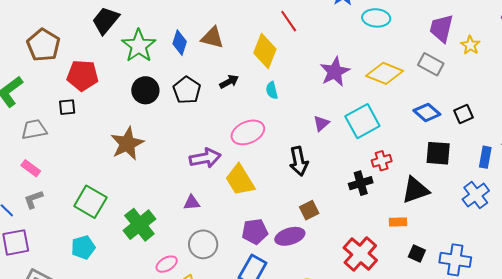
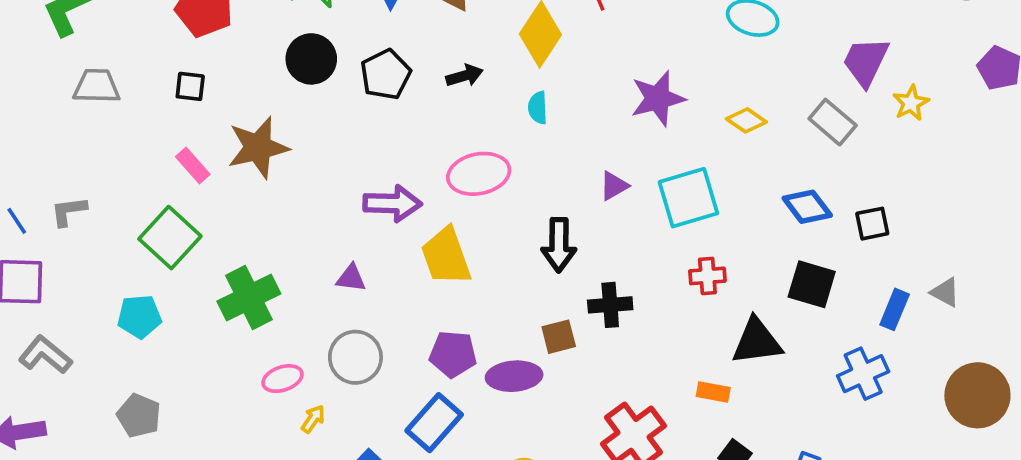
yellow diamond: (385, 73) -> (746, 120), size x0.6
black square: (67, 107) -> (190, 86), moved
pink rectangle: (31, 168) -> (193, 166), moved
black cross: (361, 183) -> (610, 305), moved

